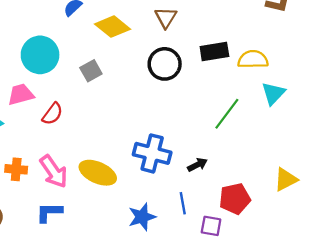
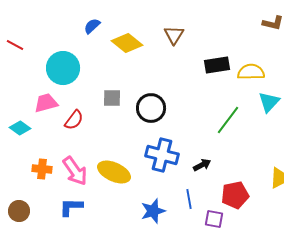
black circle: (165, 64) -> (151, 108), moved
gray square: (91, 71) -> (112, 98), moved, turned 30

